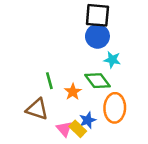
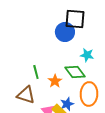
blue circle: (97, 36) -> (65, 32), moved

